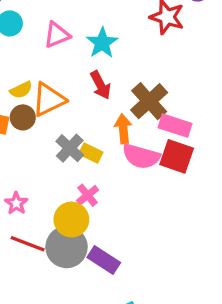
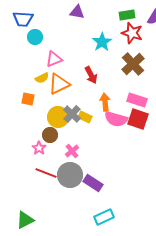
pink triangle: (57, 35) -> (54, 59), moved
cyan star: (102, 43) -> (102, 42), moved
brown cross: (149, 101) -> (133, 64), moved
brown circle: (23, 117) -> (50, 135), moved
pink cross: (88, 195) -> (72, 151), moved
yellow circle: (71, 220) -> (58, 117), moved

